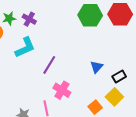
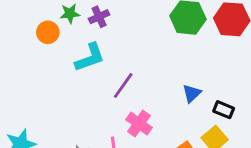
purple cross: (29, 19) -> (99, 17), turned 32
black rectangle: (119, 76) -> (224, 110), turned 48

